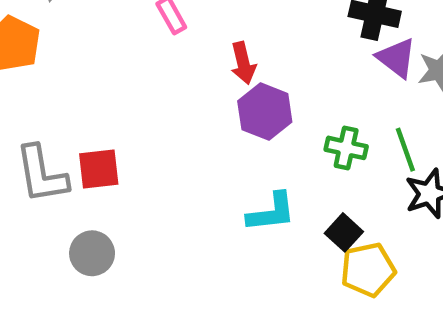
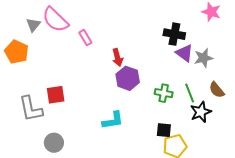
red square: (99, 169) -> (56, 95), moved
cyan L-shape: (271, 212) -> (113, 120), moved
black square: (344, 232) -> (164, 130), turned -35

